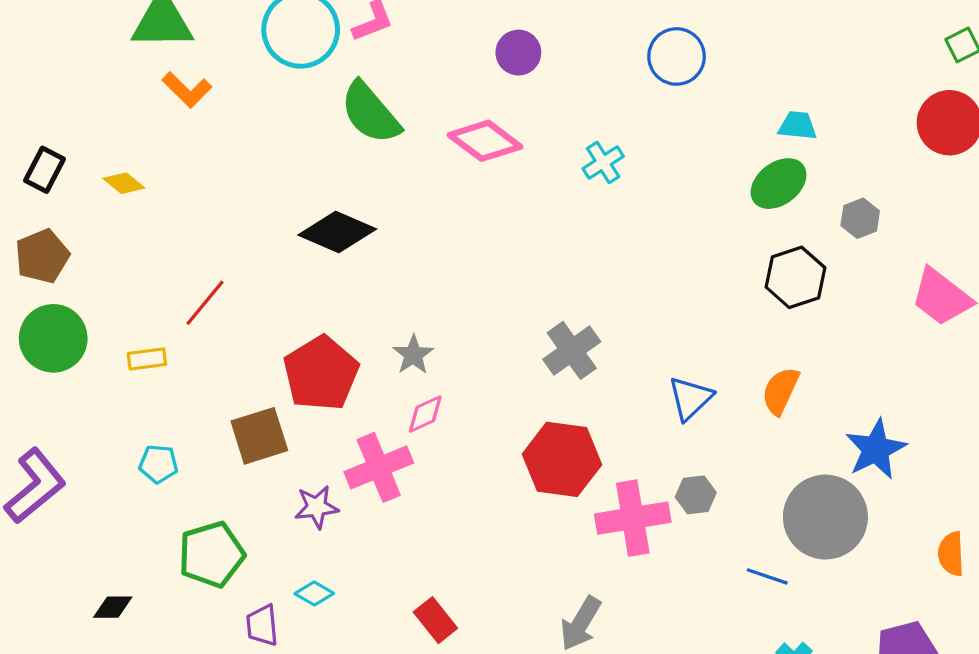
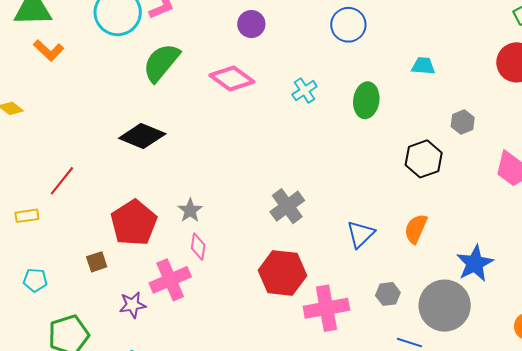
green semicircle: (370, 113) -> (161, 63), turned 81
green ellipse: (779, 184) -> (366, 100), moved, turned -44
pink diamond: (425, 414) -> (198, 247), turned -56
brown square: (259, 436) -> (97, 262), size x0.6
gray hexagon: (696, 495) -> (388, 294), moved

